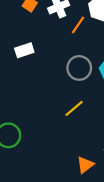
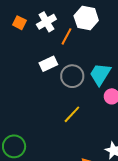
white rectangle: (24, 50) -> (48, 64), moved

